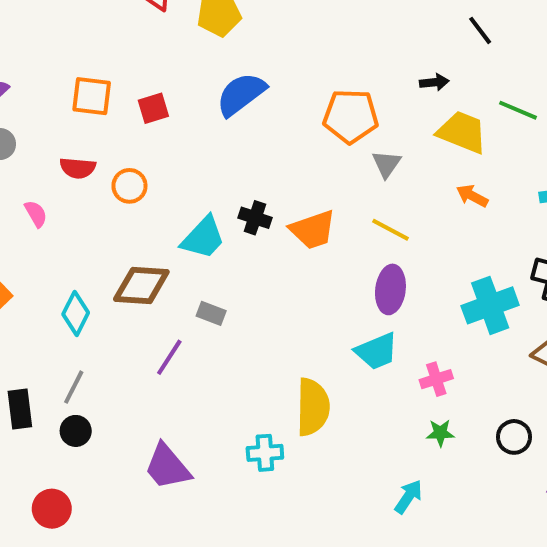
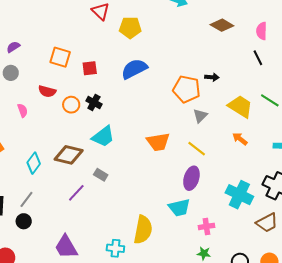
black arrow: (434, 82) -> (212, 77), moved
black cross: (255, 218) -> (94, 102), moved
cyan cross: (490, 305) -> (239, 195), turned 36

